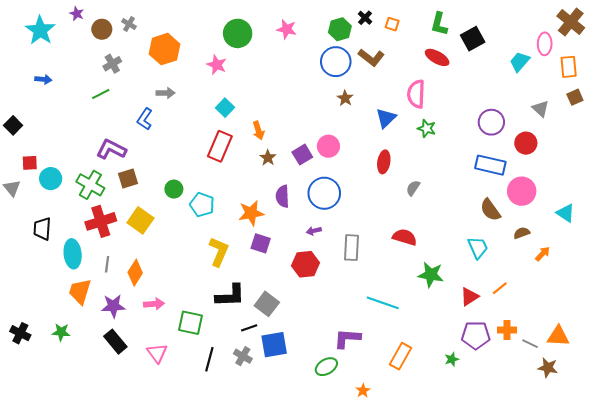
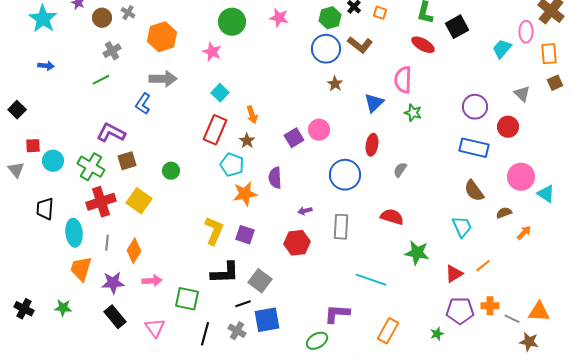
gray arrow: (166, 93) -> (163, 79), size x1.5
brown star: (268, 158) -> (247, 141), moved
pink circle: (522, 191) -> (521, 177), moved
blue circle: (324, 193) -> (345, 175), moved
cyan pentagon: (202, 205) -> (232, 165), moved
purple square: (261, 243) -> (245, 235), moved

